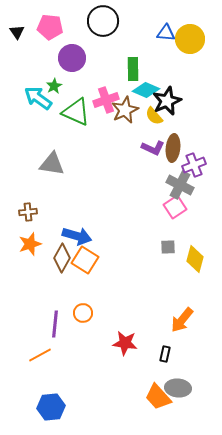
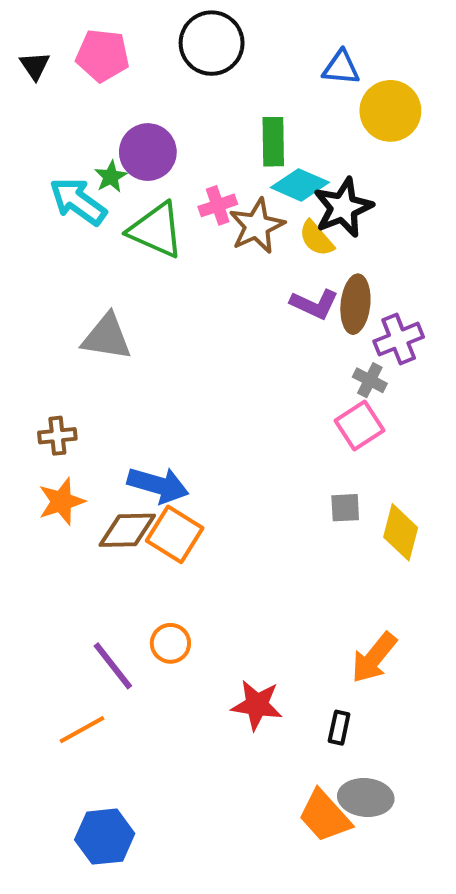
yellow circle: (190, 39) -> (390, 111), moved
purple circle: (72, 58) -> (148, 152), moved
pink cross: (106, 100) -> (218, 205), size x0.7
gray cross: (180, 185) -> (370, 380), size x0.6
brown diamond: (62, 258) -> (127, 530), turned 60
purple line: (55, 324) -> (113, 666), turned -44

